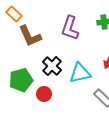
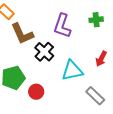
black cross: (52, 66) -> (44, 52), moved

